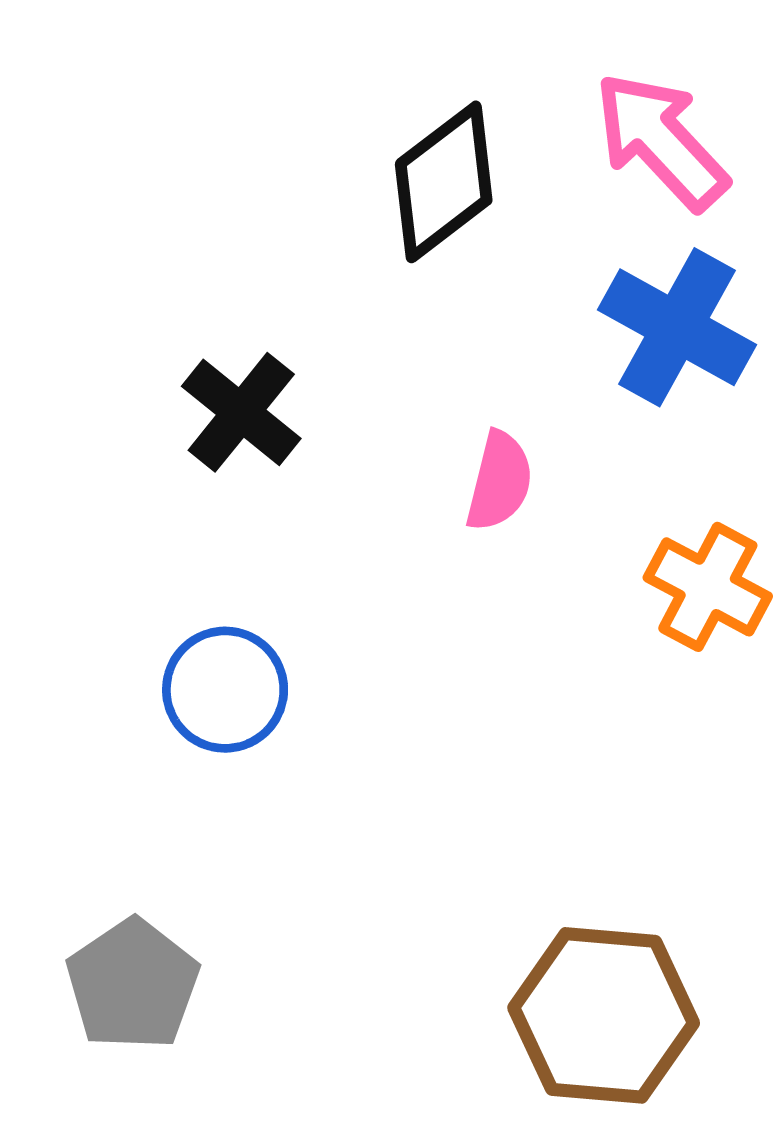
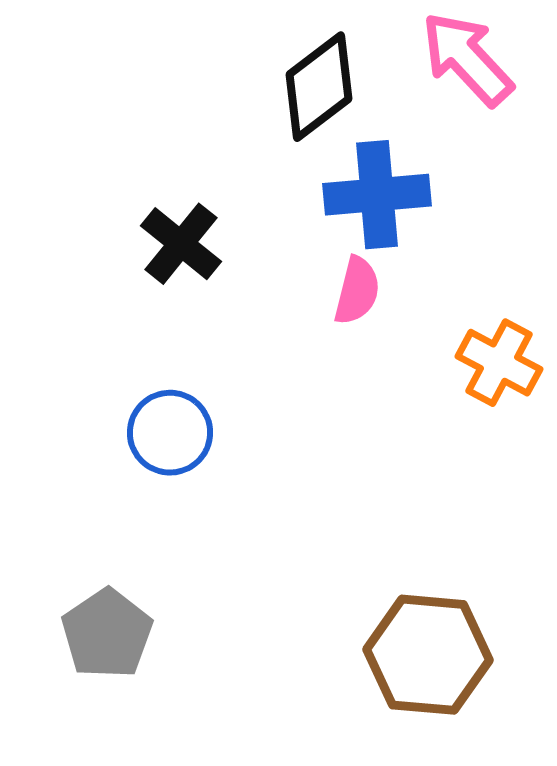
blue cross: (677, 327) -> (377, 195), moved, turned -34

